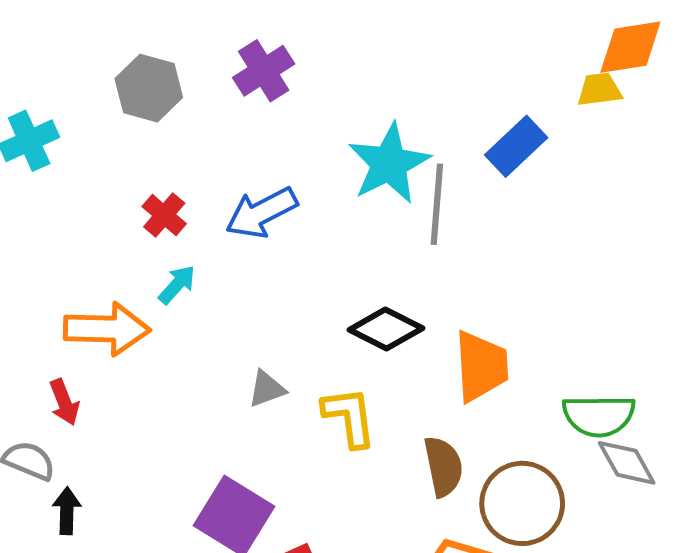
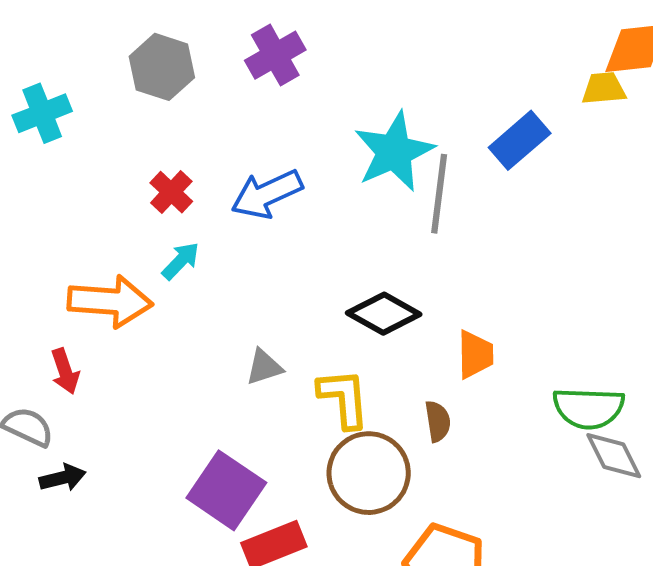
orange trapezoid: (481, 366) -> (475, 354), size x0.7
brown semicircle: (443, 466) -> (438, 421), moved, size x0.7
brown circle: (522, 503) -> (369, 473), moved
black arrow: (67, 511) -> (63, 478), turned 72

